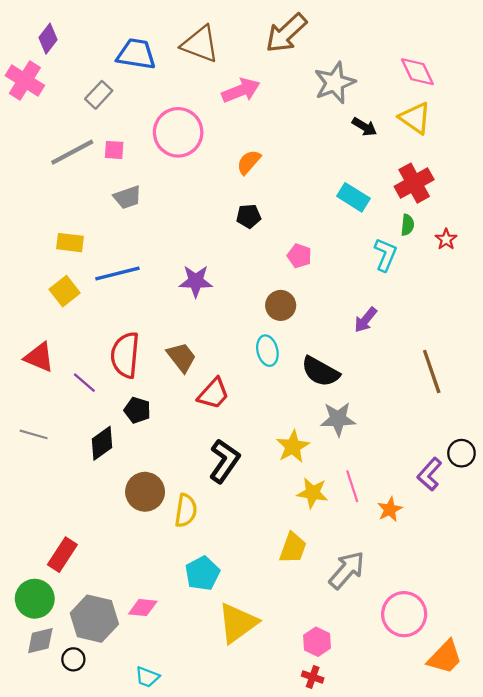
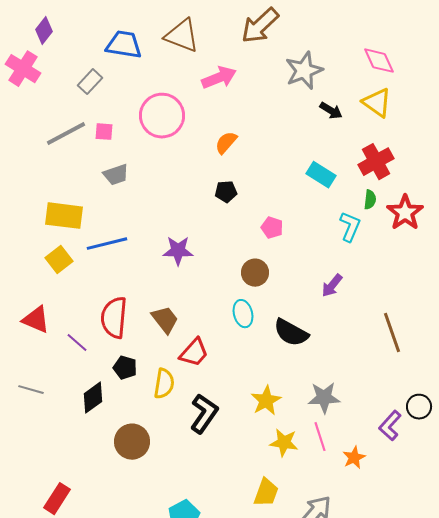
red star: (446, 239) -> (405, 213), size x1.8
yellow rectangle: (70, 243) -> (64, 216), size x1.5
gray star: (338, 419) -> (324, 398), moved
yellow semicircle: (186, 511) -> (164, 384), moved

